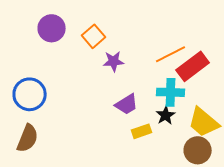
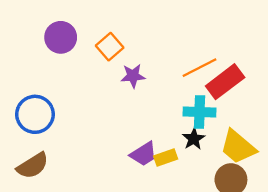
purple trapezoid: (127, 104) -> (143, 154), moved
brown semicircle: (28, 138) -> (33, 166), turned 36

